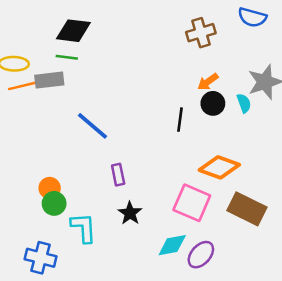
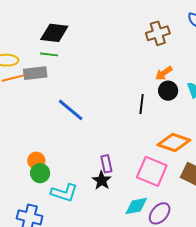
purple rectangle: (118, 175) -> (106, 164), moved
cyan L-shape: (84, 228) -> (64, 193), turned 112

